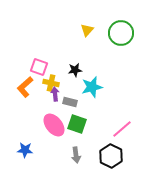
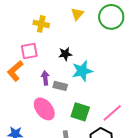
pink square: (39, 67) -> (29, 51), turned -30
yellow cross: (51, 83) -> (41, 24), moved
green square: (77, 124) -> (80, 112), moved

